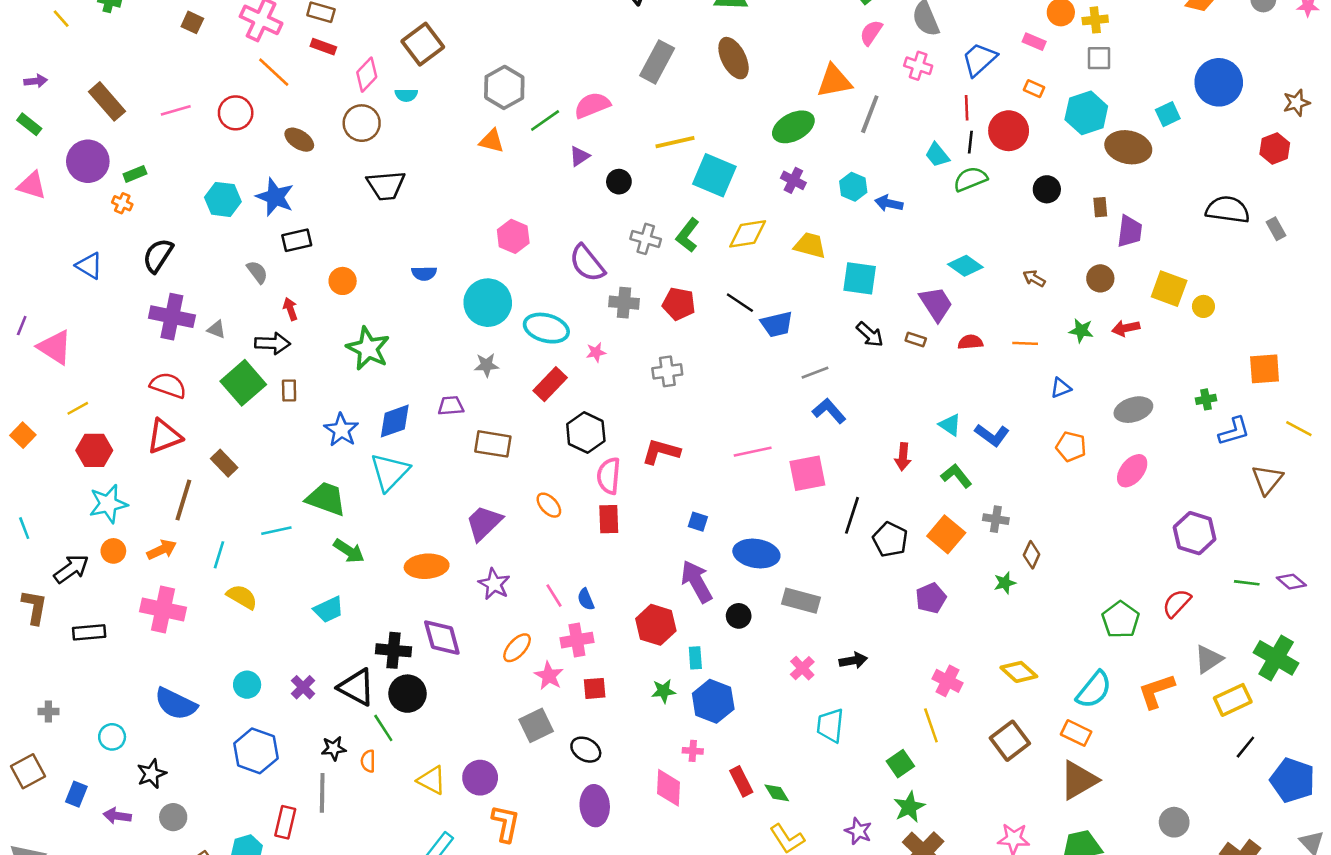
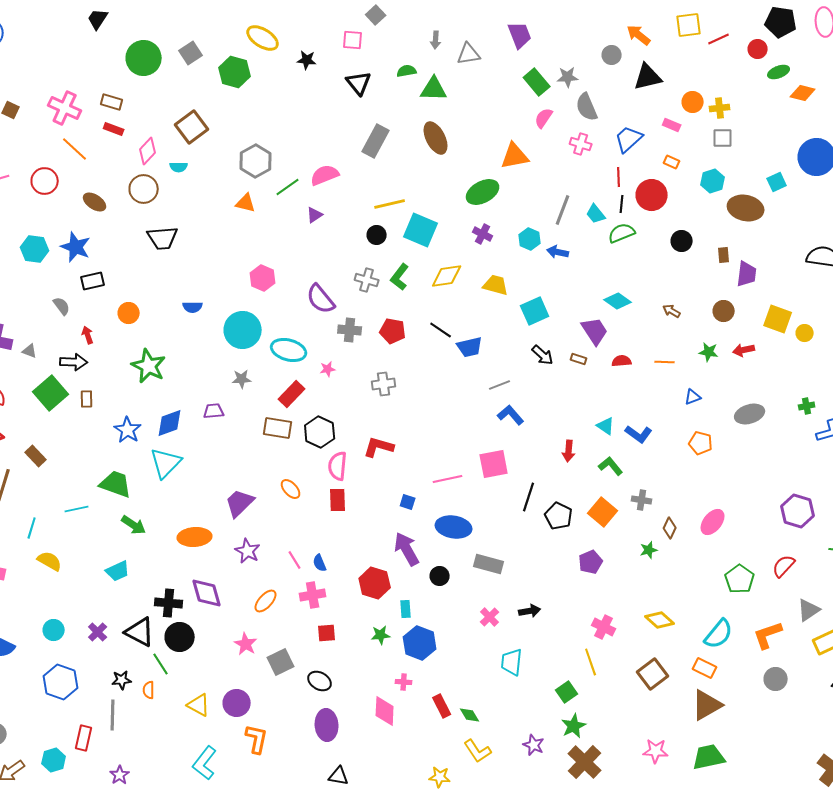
cyan hexagon: (1086, 113) -> (713, 181), size x0.7
gray line: (870, 114) -> (563, 210), moved
black circle: (619, 182) -> (377, 235), moved
cyan square: (860, 278) -> (535, 311), turned -32
brown rectangle: (493, 444) -> (278, 428), moved
pink line: (753, 452) -> (448, 479), moved
pink ellipse: (1132, 471) -> (713, 522), moved
pink star: (549, 676) -> (246, 644), moved
gray circle: (1174, 822) -> (776, 679), moved

